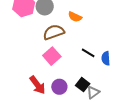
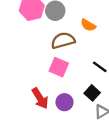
pink square: (52, 56) -> (59, 67), turned -30
black square: (83, 85) -> (92, 93), moved

